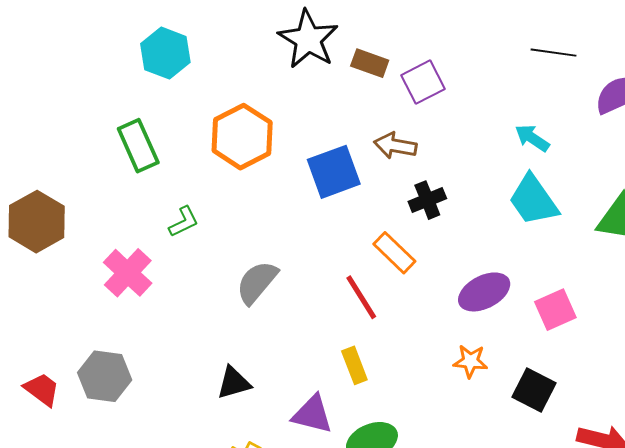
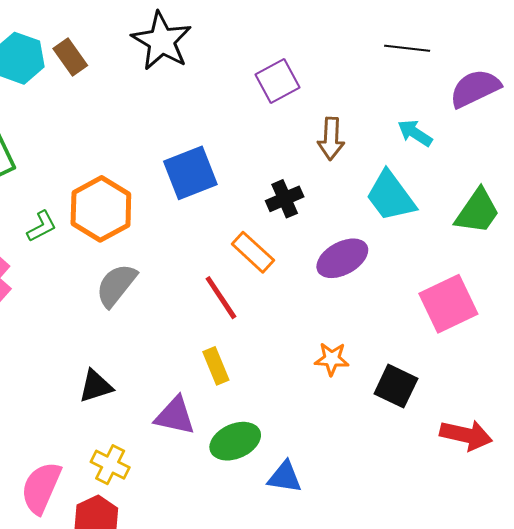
brown rectangle: (370, 63) -> (70, 57), moved, turned 36
orange hexagon: (242, 137) -> (101, 209), moved
cyan arrow: (532, 138) -> (415, 133), moved
brown arrow: (395, 146) -> (331, 139), moved, turned -96
purple ellipse: (484, 292) -> (342, 258), moved
pink square: (555, 310) -> (448, 304), moved, size x1.4

